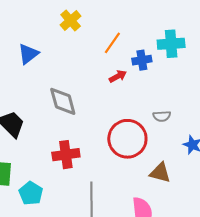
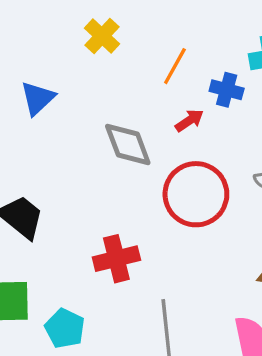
blue cross: (142, 60) -> (227, 90), turned 30
gray diamond: (63, 101) -> (128, 144), moved
red circle: (127, 139) -> (196, 194), moved

